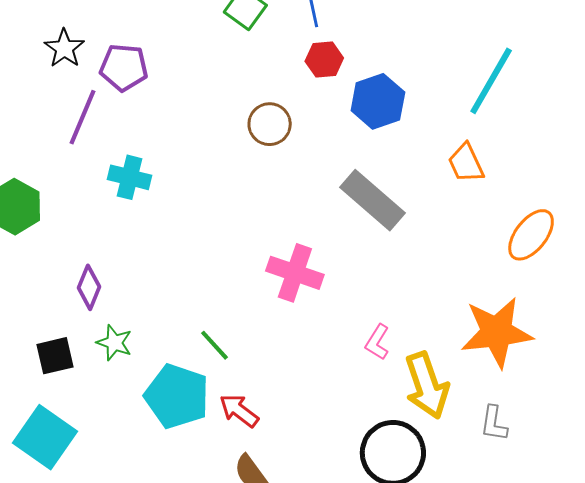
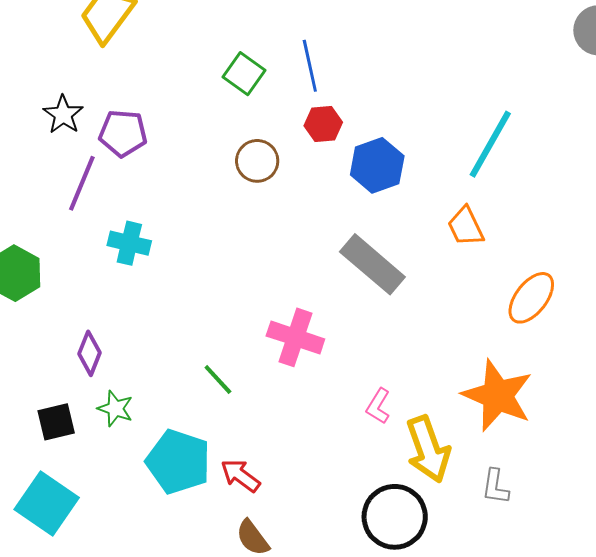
brown circle: (270, 124) -> (257, 161), moved
orange star: (497, 332) -> (498, 395), turned 30
green line: (214, 345) -> (218, 380), moved

